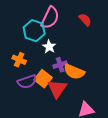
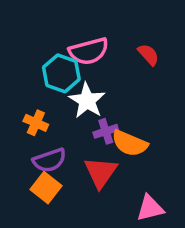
pink semicircle: (50, 18) -> (89, 51), turned 50
white star: (49, 47) -> (87, 101), size x1.5
orange square: (43, 79) -> (46, 188), moved

